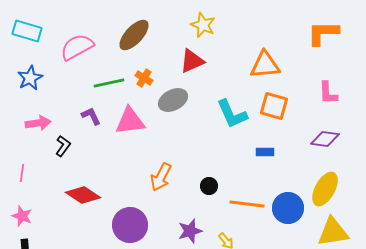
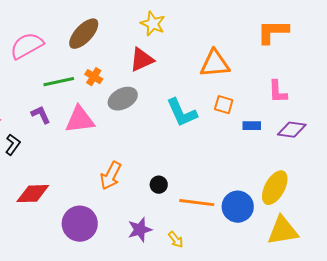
orange square: (274, 106) -> (224, 105), size x0.7
purple diamond: (325, 139) -> (292, 130), moved
blue rectangle: (265, 152) -> (252, 126), moved
red diamond: (83, 195) -> (33, 194), turned -36

